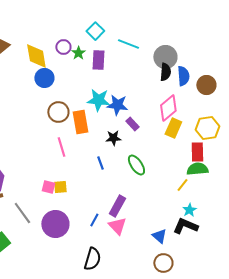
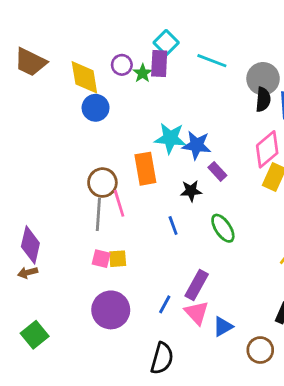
purple rectangle: (98, 60) -> (159, 63), moved
brown circle: (58, 112) -> (102, 183), moved
gray line: (22, 213) -> (98, 214), moved, turned 40
blue triangle: (159, 236) -> (223, 327), moved, turned 49
brown circle: (163, 263) -> (260, 350), moved

